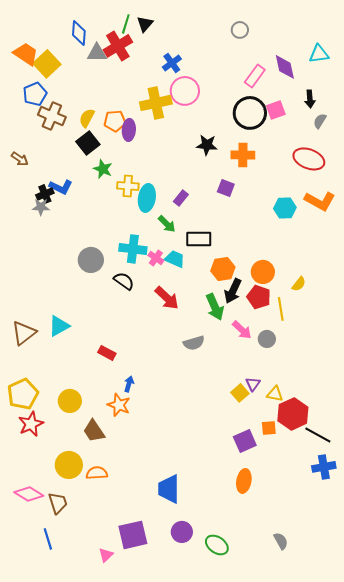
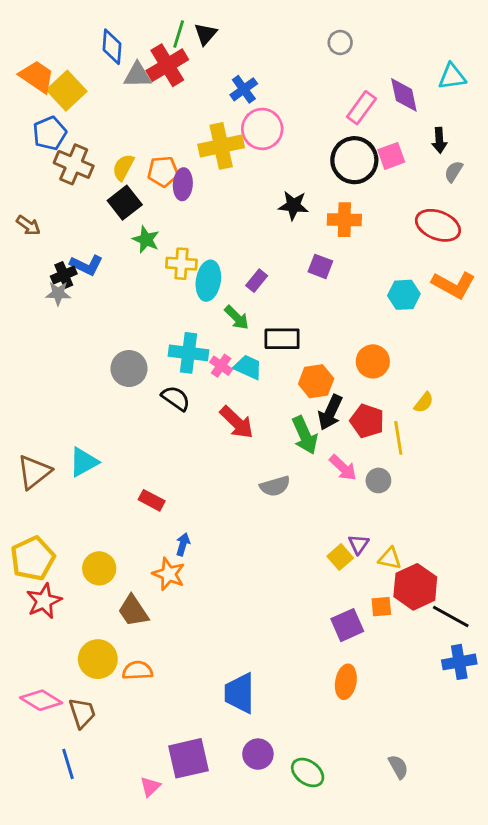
orange circle: (263, 272) -> (373, 361), moved

